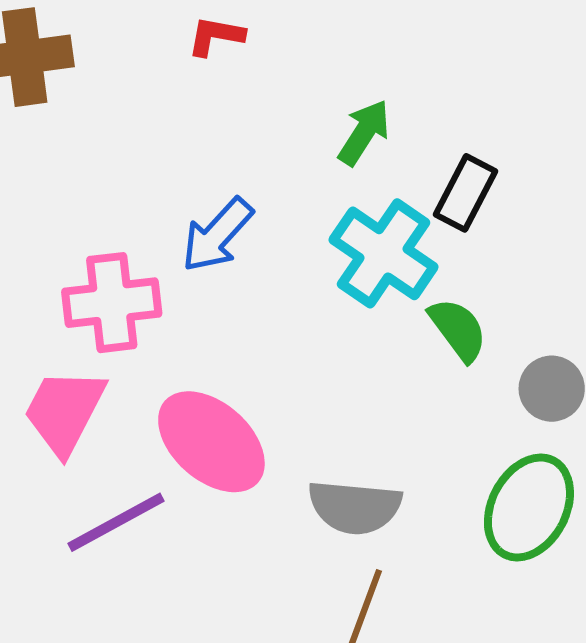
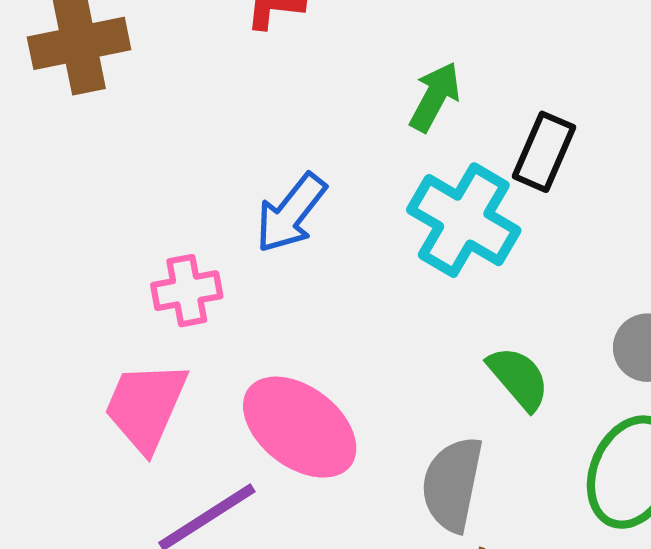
pink cross: (112, 303) -> (187, 291), size x0.7
green semicircle: (458, 330) -> (518, 378), moved
gray semicircle: (355, 507) -> (452, 484), turned 100

